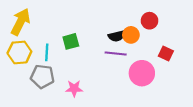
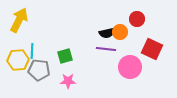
green square: (71, 41) -> (65, 56), moved
yellow hexagon: (19, 52) -> (18, 60), moved
cyan line: (47, 52) -> (32, 51), moved
red square: (166, 54) -> (152, 49), size x1.5

